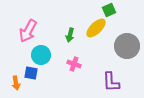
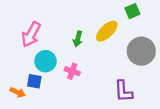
green square: (109, 10) -> (132, 11), moved
pink cross: (74, 64) -> (72, 71), moved
orange arrow: (16, 83) -> (18, 92), turned -56

